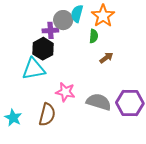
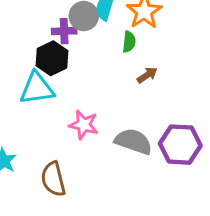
brown semicircle: (47, 115) -> (53, 179), moved, turned 150

